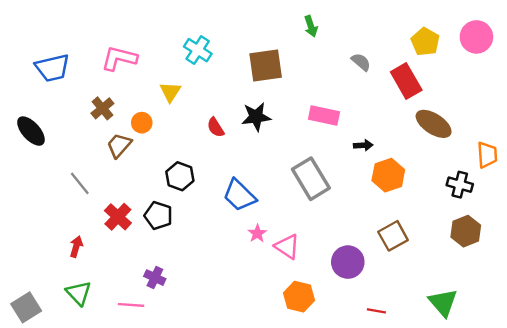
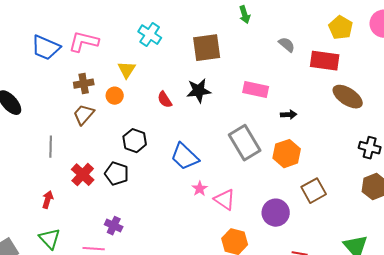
blue trapezoid: (52, 68) -> (46, 48), moved, turned 36
red rectangle: (406, 81) -> (325, 61), turned -52
brown cross: (102, 108) -> (84, 84), moved, turned 30
orange circle: (142, 123) -> (115, 96), moved
orange hexagon: (388, 175) -> (287, 154), moved
gray line: (80, 183) -> (51, 147), turned 40

